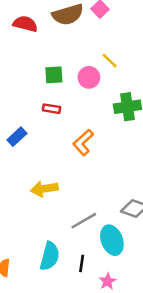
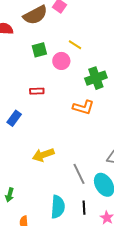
green square: (54, 75) -> (39, 50), moved
orange L-shape: (83, 142) -> (83, 107), moved, turned -110
gray line: (84, 221) -> (79, 174), turned -75

